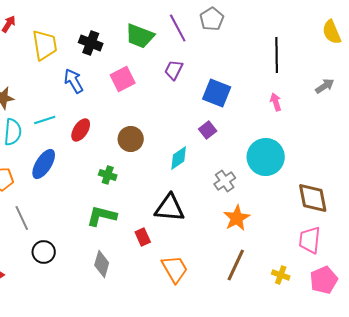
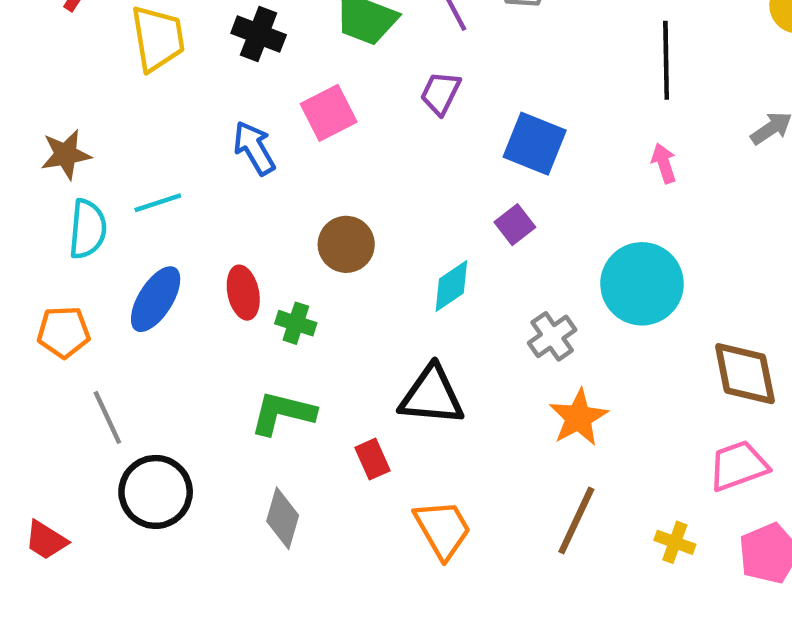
blue arrow: (74, 81) -> (254, 148), moved
red ellipse: (81, 130) -> (243, 293), moved, turned -45
pink trapezoid: (310, 240) -> (738, 466), turned 64
black circle: (44, 252) -> (156, 492), size x1.4

